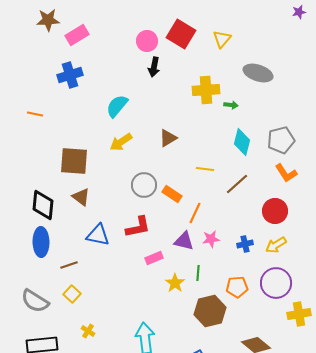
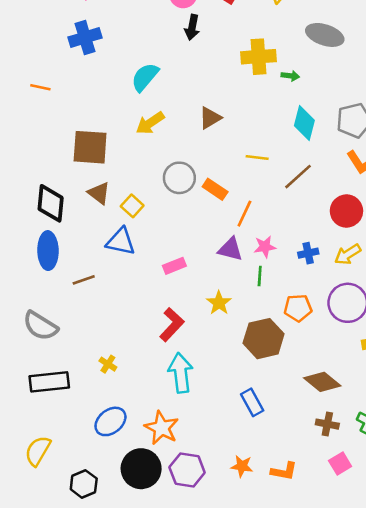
red L-shape: (138, 227) -> (172, 325), moved, turned -36
pink rectangle: (154, 258) -> (174, 266), moved
green line: (198, 273) -> (260, 276), moved
yellow square: (72, 294) -> (132, 206), moved

